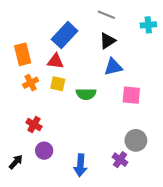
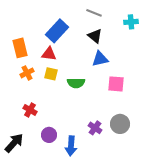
black triangle: (108, 41) -> (95, 36), turned -49
purple circle: (44, 151) -> (49, 135), moved
purple cross: (120, 160) -> (95, 128), moved
black arrow: (16, 162) -> (14, 143), size x1.5

